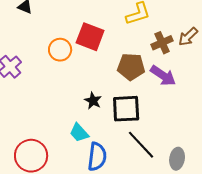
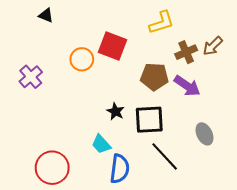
gray ellipse: (177, 159) -> (204, 134), moved, turned -35

